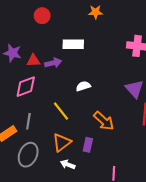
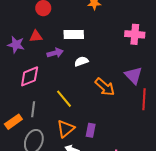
red triangle: (33, 61) -> (36, 36), moved
white semicircle: (83, 86) -> (81, 61), moved
orange arrow: (104, 121) -> (105, 87), moved

